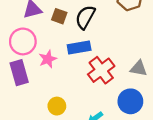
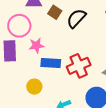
blue rectangle: (79, 47) -> (51, 63), moved

